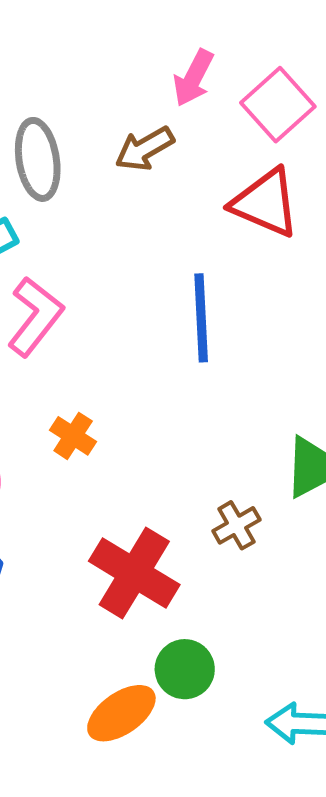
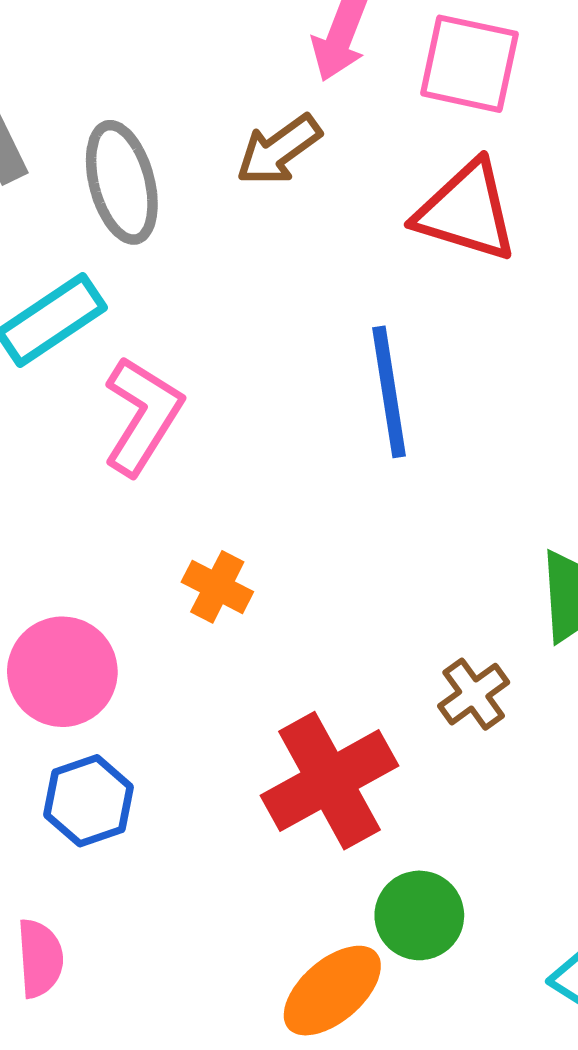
pink square: (278, 105) -> (469, 64), turned -30
red cross: (134, 573) -> (329, 781), turned 36

